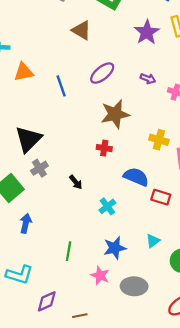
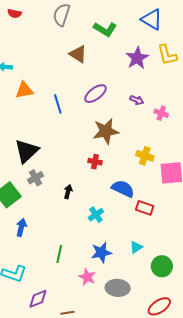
black arrow: (76, 182) -> (68, 192), turned -128

